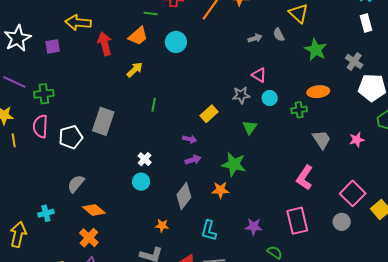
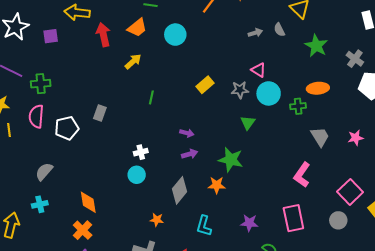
cyan circle: (270, 98) -> (269, 93), size x1.5
yellow rectangle: (209, 114) -> (205, 85), moved
gray rectangle: (103, 121) -> (100, 113), size x0.6
white cross: (145, 159) -> (141, 152), turned 32
gray semicircle: (76, 184) -> (44, 172), moved
orange diamond: (94, 210) -> (88, 202), turned 40

